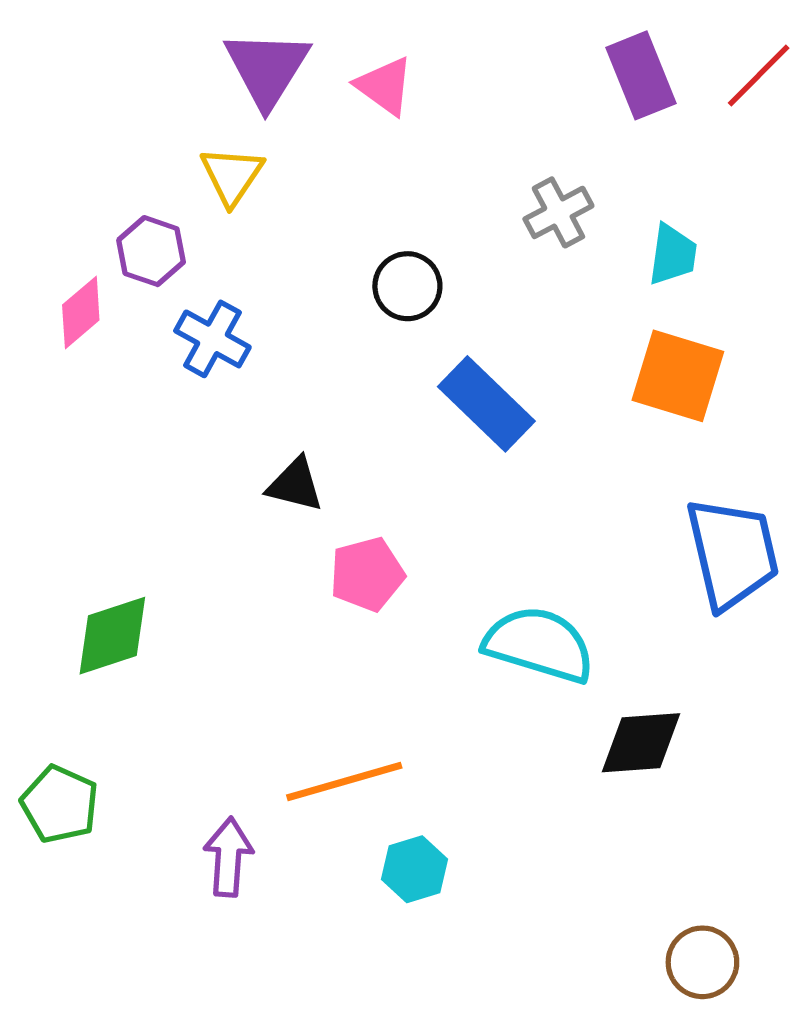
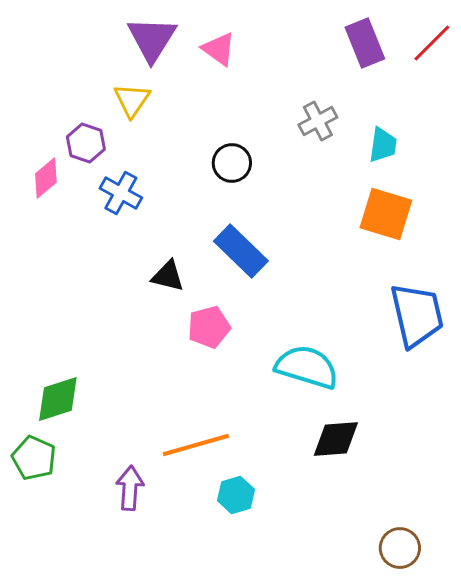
blue rectangle: (486, 404) -> (241, 251), moved
green diamond: (112, 636) -> (58, 399), moved
black diamond: (641, 743) -> (336, 439), moved

